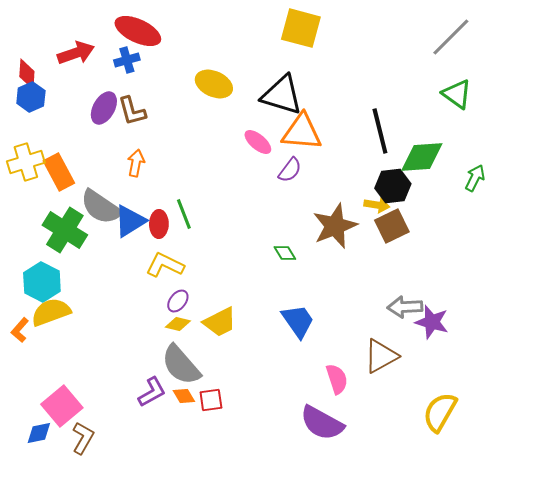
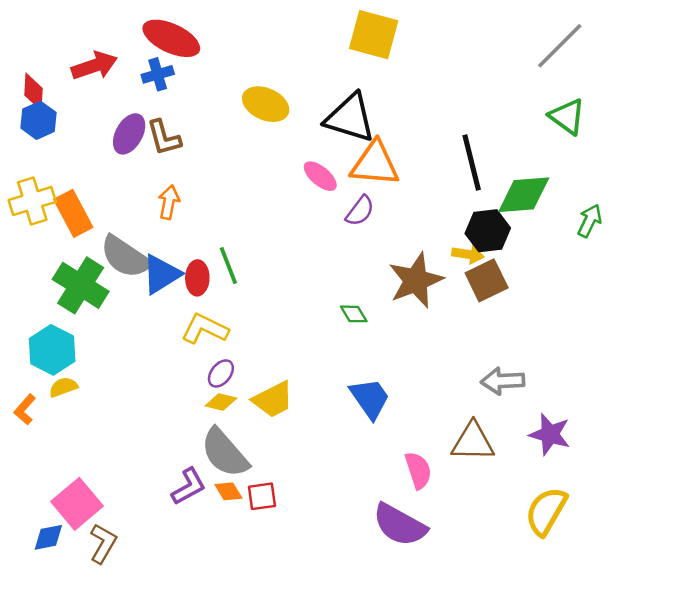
yellow semicircle: (51, 312) -> (63, 387), size x0.6
purple star: (432, 322) -> (550, 434), moved
brown triangle: (381, 356) -> (473, 442), turned 30

